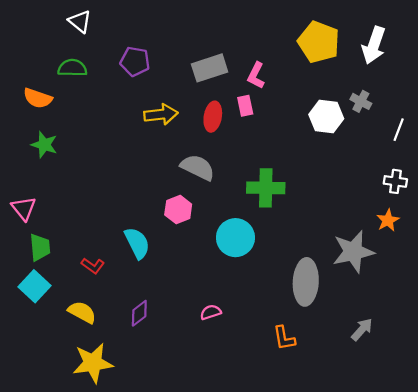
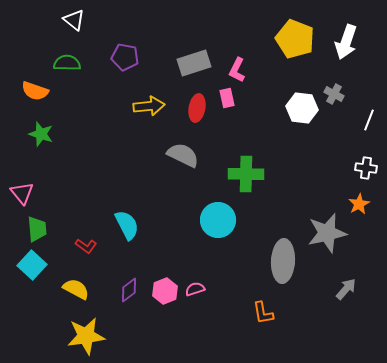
pink hexagon: (178, 210) -> (165, 291), moved
gray arrow: (362, 329) -> (346, 289), moved

